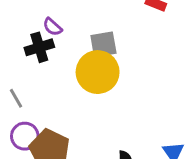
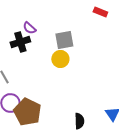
yellow circle: (98, 72) -> (60, 59), size x0.6

